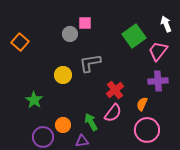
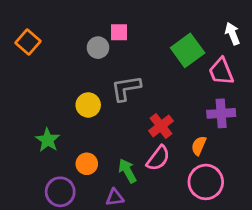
orange square: (20, 42) -> (28, 42), moved
pink trapezoid: (158, 51) -> (221, 71), turned -60
orange circle: (63, 125) -> (87, 164), moved

